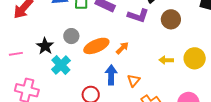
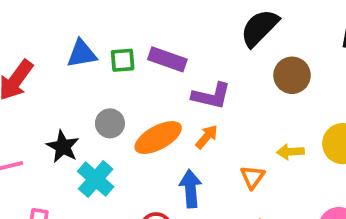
purple L-shape: (138, 16) -> (211, 96), moved
orange triangle: (134, 80) -> (252, 177), moved

